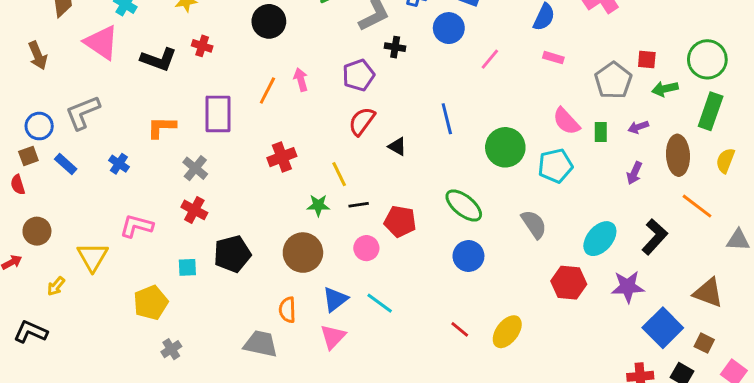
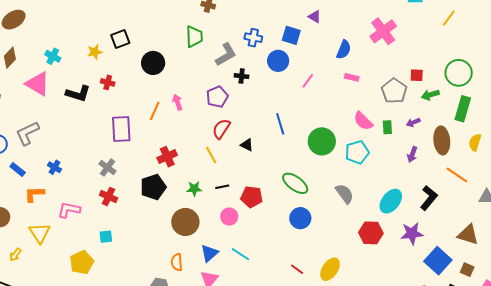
orange L-shape: (162, 127) -> (34, 194), moved
yellow line: (339, 174) -> (211, 155), moved
black pentagon: (232, 254) -> (153, 187), moved

